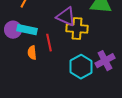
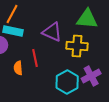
yellow cross: (77, 29) -> (77, 46), moved
cyan rectangle: (27, 30) -> (13, 31), moved

